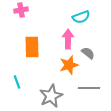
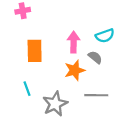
cyan semicircle: (81, 17) -> (105, 36), moved
cyan line: (17, 82) -> (27, 89), moved

